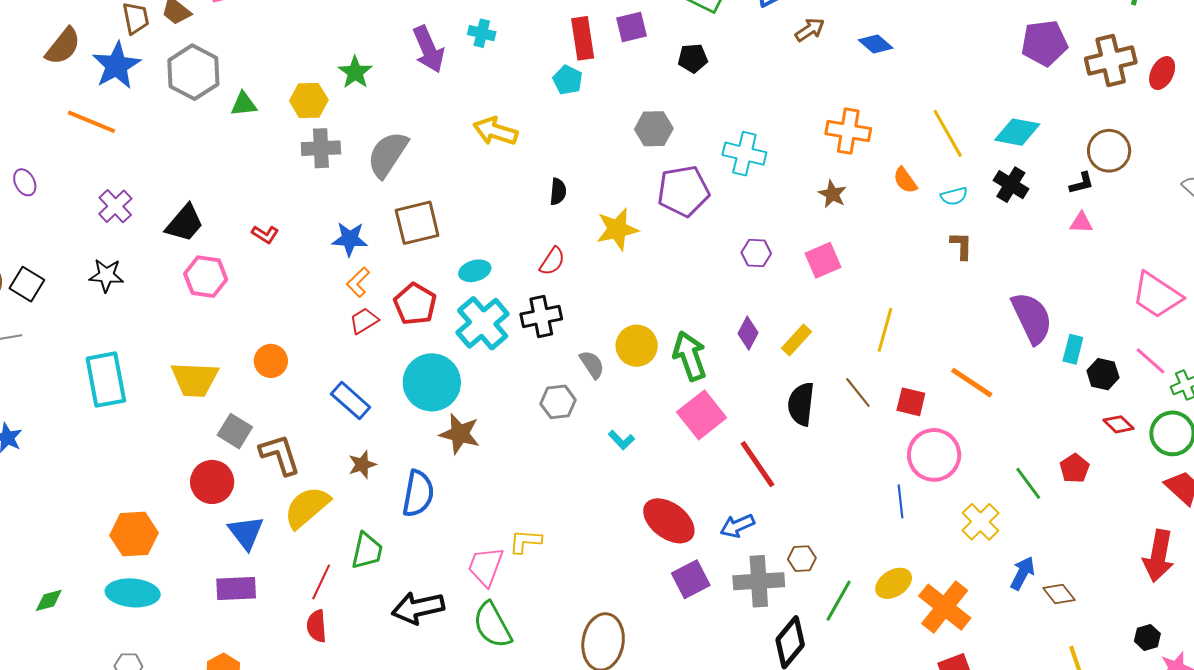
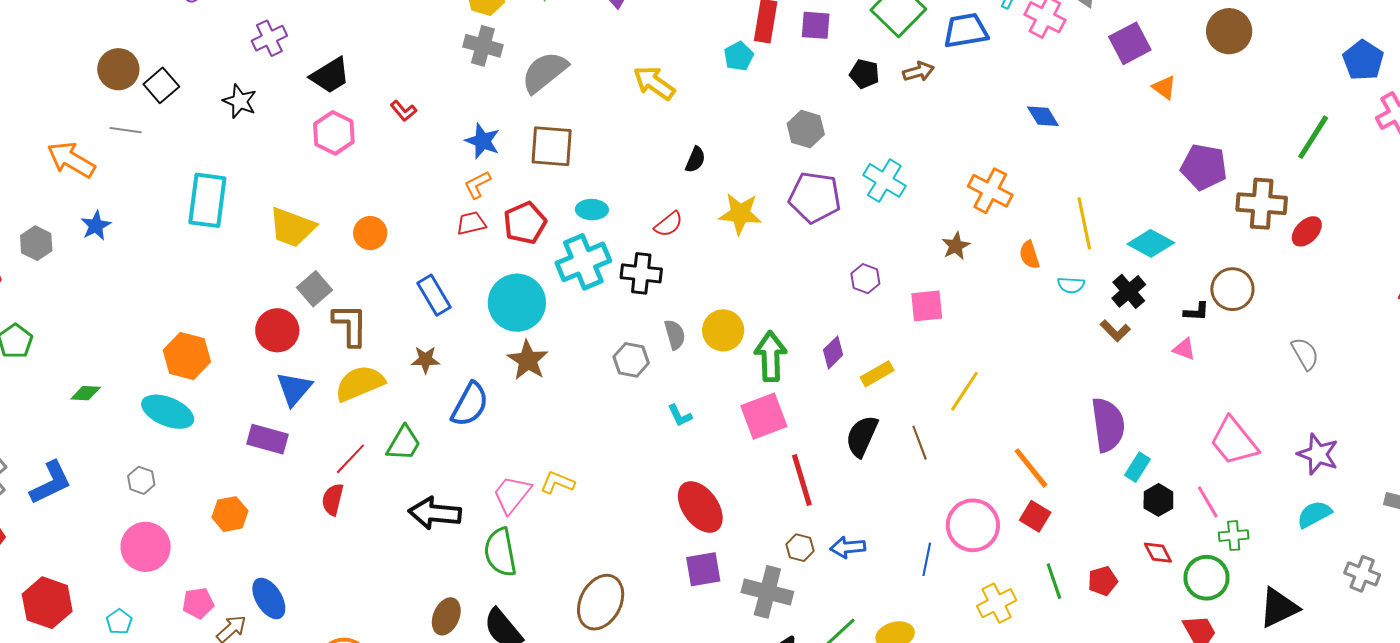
brown arrow: (810, 30) -> (919, 72), moved
brown L-shape: (961, 246) -> (1115, 331), moved, turned 116
red square: (911, 402) -> (1035, 516), moved
blue arrow: (737, 526) -> (848, 547), moved
brown hexagon: (802, 559) -> (800, 548), moved

